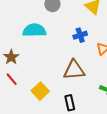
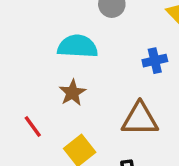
brown star: (11, 57) -> (72, 93), moved

